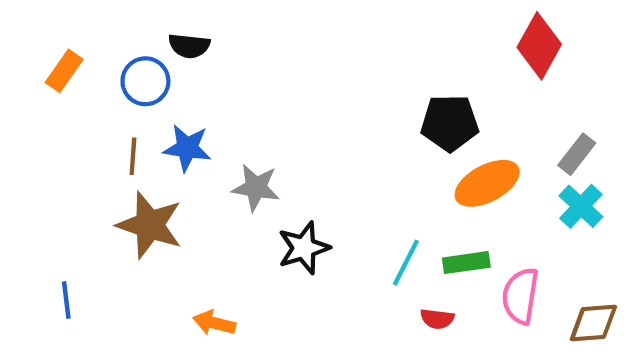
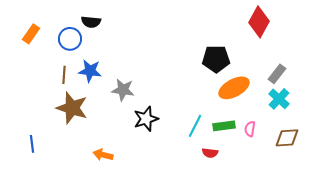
pink semicircle: (520, 296) -> (250, 129), moved, size x0.6
brown diamond: (593, 323) -> (287, 138), moved

